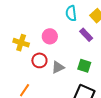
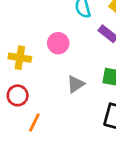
red circle: (39, 60) -> (18, 95), moved

